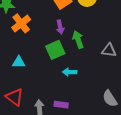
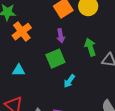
green arrow: (78, 40) -> (90, 47), moved
cyan arrow: (70, 72) -> (69, 81), turned -56

